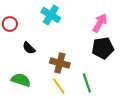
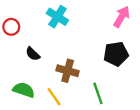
pink arrow: (100, 23) -> (122, 17), moved
yellow line: (59, 86) -> (54, 97), moved

